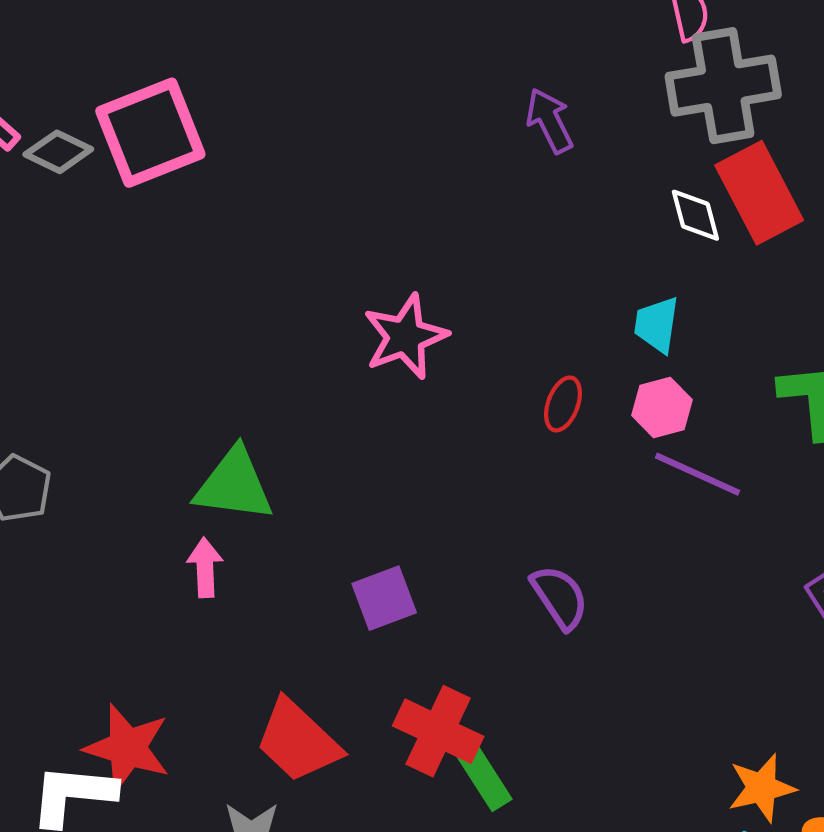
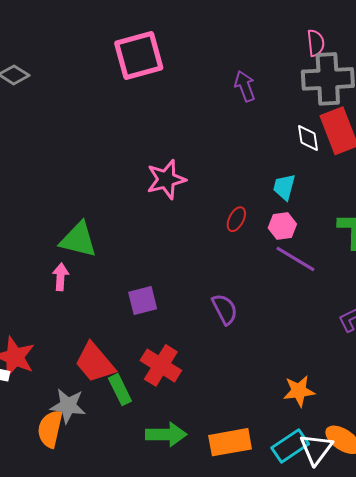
pink square: (150, 133) -> (139, 56), moved
green rectangle: (484, 777) -> (120, 390), moved
orange star: (762, 788) -> (299, 391), moved

